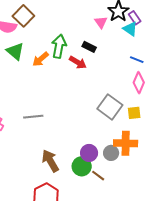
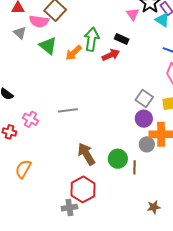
red arrow: (78, 62) -> (111, 55), turned -54
gray square: (110, 107) -> (144, 98), size x0.7
purple circle: (89, 153) -> (144, 119), moved
brown line: (98, 176) -> (135, 167), turned 56

